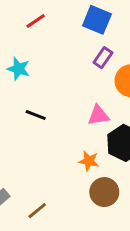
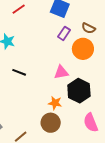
brown circle: (104, 192) -> (51, 123), moved

